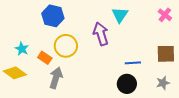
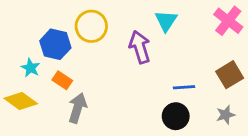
pink cross: (165, 15) -> (228, 21), size x1.5
blue hexagon: (53, 16) -> (55, 44), moved
yellow circle: (66, 46) -> (91, 26), moved
brown square: (166, 54) -> (230, 75), turned -30

